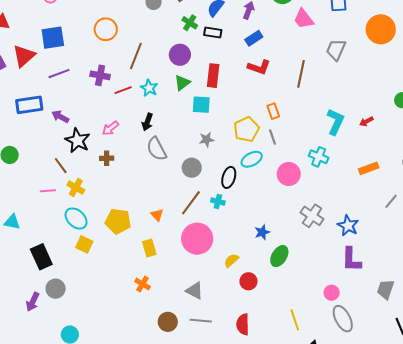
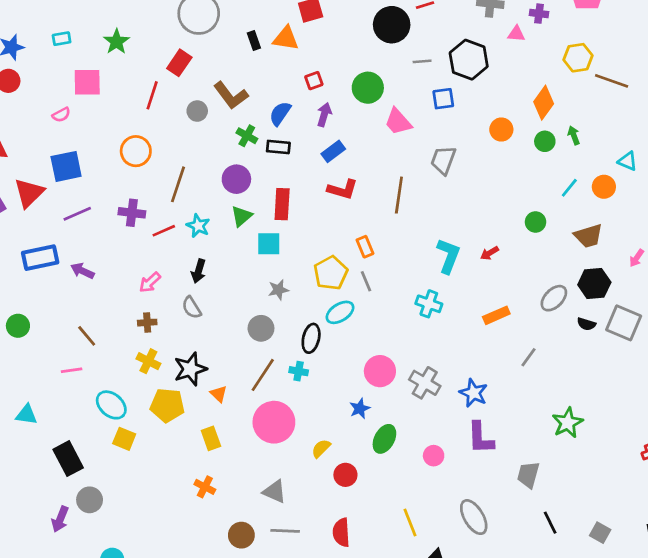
orange circle: (381, 29) -> (501, 130), size x0.6
black star: (77, 140) -> (190, 369), moved, turned 30
gray semicircle: (157, 149) -> (192, 308), moved, size x0.7
pink circle: (289, 174) -> (380, 371), moved
yellow cross: (76, 187) -> (148, 361), moved
pink circle: (332, 293) -> (434, 456), moved

